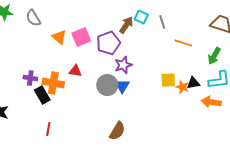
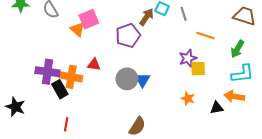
pink square: (81, 37) -> (89, 19), moved
purple star: (123, 65) -> (188, 58), moved
purple cross: (30, 78) -> (47, 72), size x1.6
yellow square: (168, 80) -> (198, 69), moved
black triangle: (193, 83) -> (217, 108), moved
orange star: (182, 87) -> (188, 99), moved

